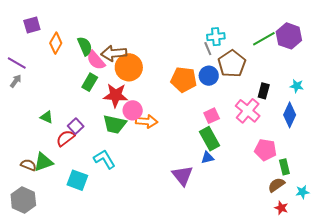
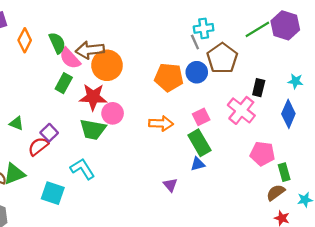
orange arrow: (147, 121) -> (161, 123), moved
purple triangle: (182, 176) -> (170, 185), size x0.6

